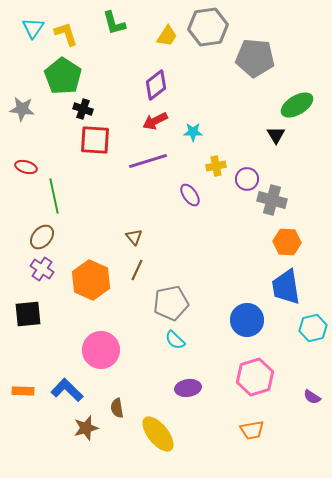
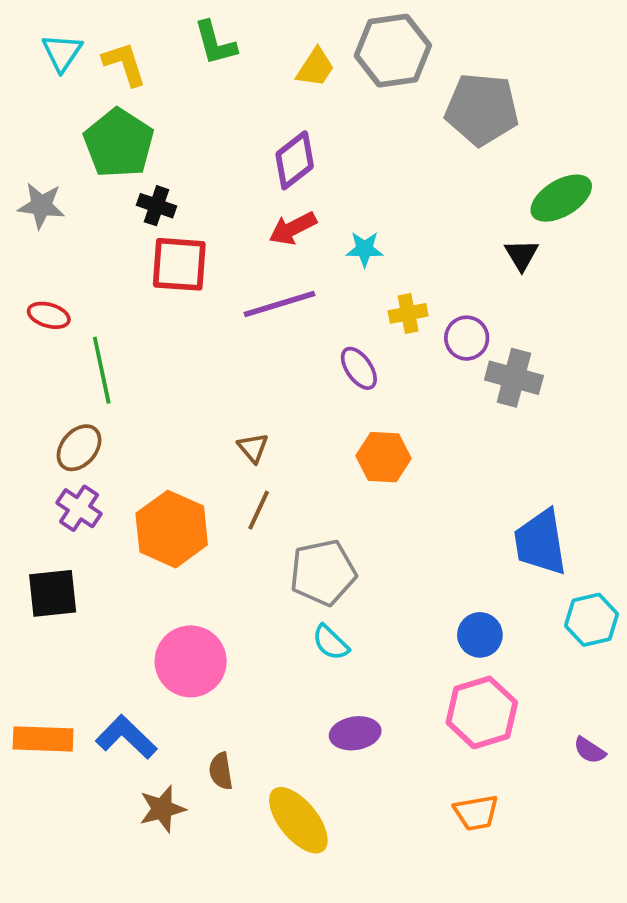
orange hexagon: (287, 242) -> (383, 457), moved
blue circle: (247, 320) -> (480, 635), moved, size x0.7
orange rectangle: (23, 391) -> (43, 739), size x1.4

